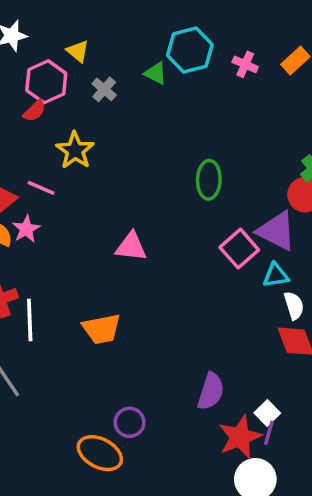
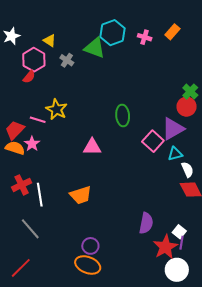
green triangle: (156, 73) -> (95, 48), size x1.6
yellow star: (75, 150) -> (57, 109), moved
green ellipse: (209, 180) -> (123, 115), moved
purple triangle: (277, 231) -> (173, 129), turned -50
purple circle: (130, 422) -> (90, 246), moved

